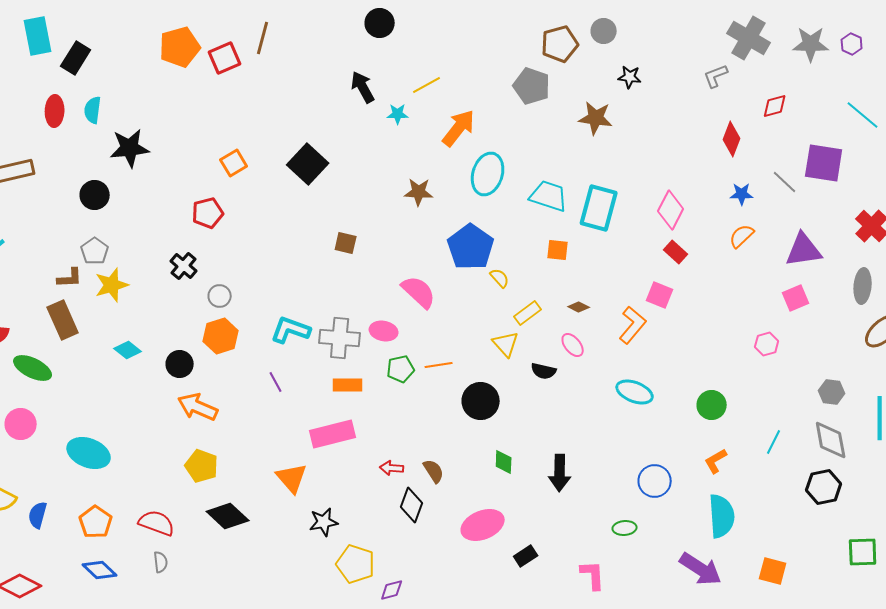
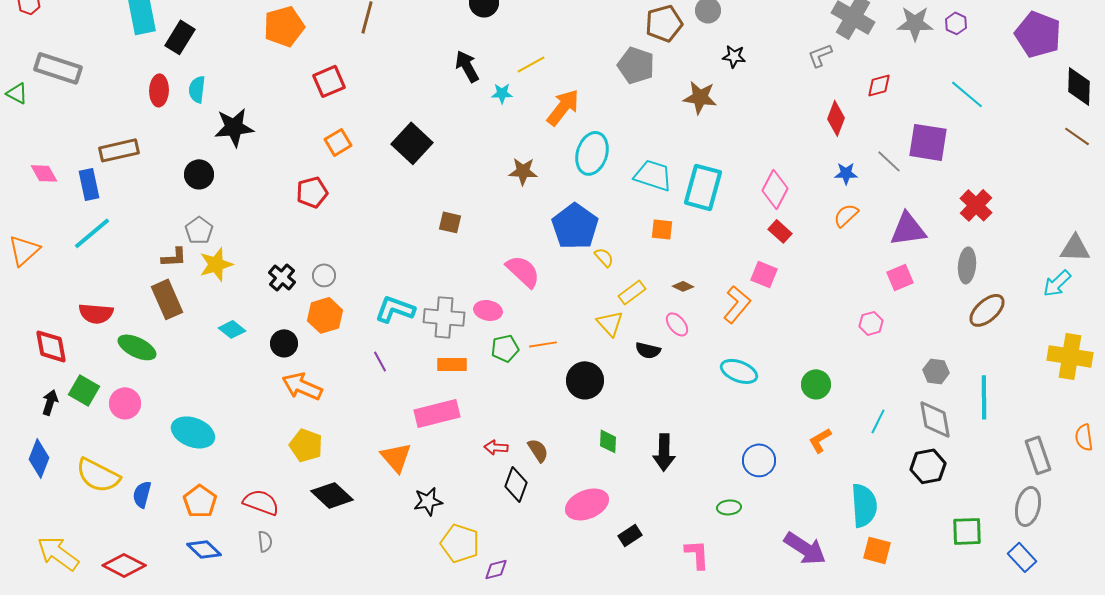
red square: (225, 58) -> (329, 81), moved
black cross: (184, 266) -> (282, 277), moved
cyan semicircle: (722, 516) -> (864, 505), moved

